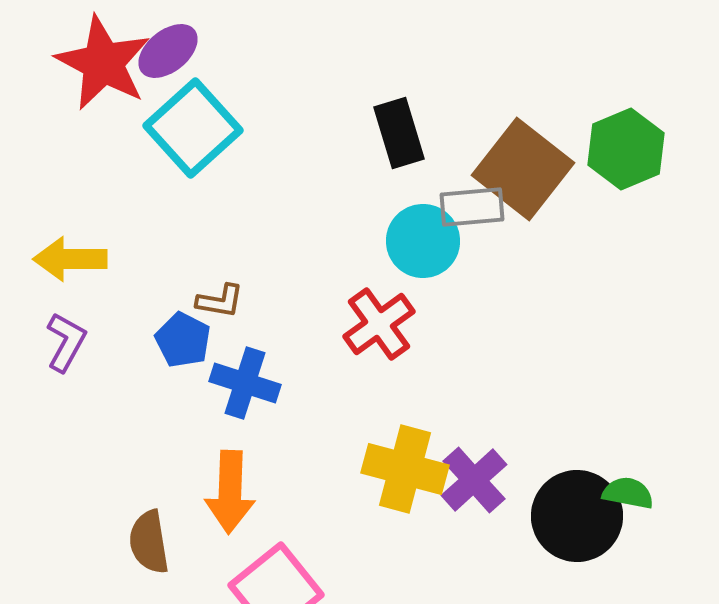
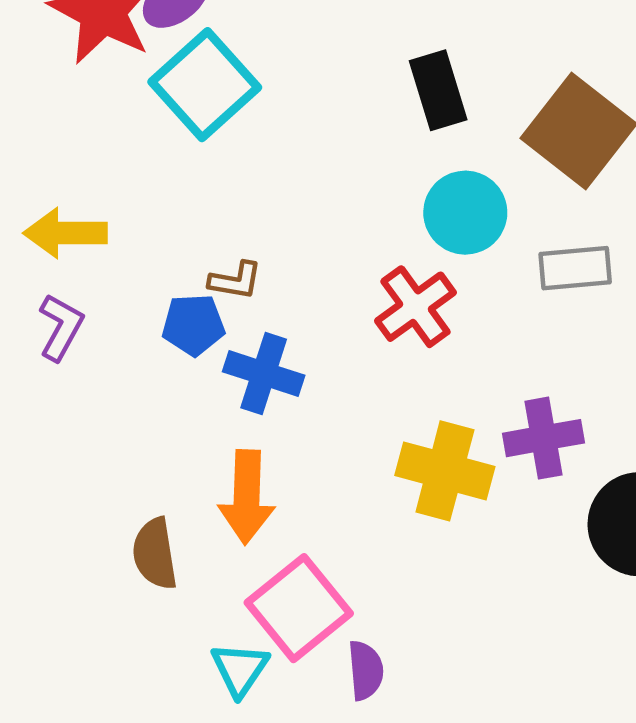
gray rectangle: (472, 207) -> (575, 268), moved
blue pentagon: (183, 340) -> (193, 325), turned -30
purple cross: (474, 480) -> (543, 438), moved, turned 32

